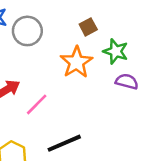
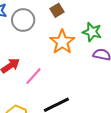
brown square: (88, 27) -> (57, 10), moved

